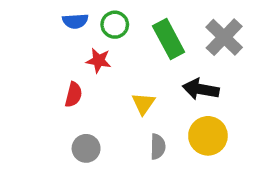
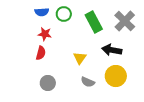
red star: (99, 61) -> (45, 34), moved
gray semicircle: (158, 147) -> (88, 82), turned 112

